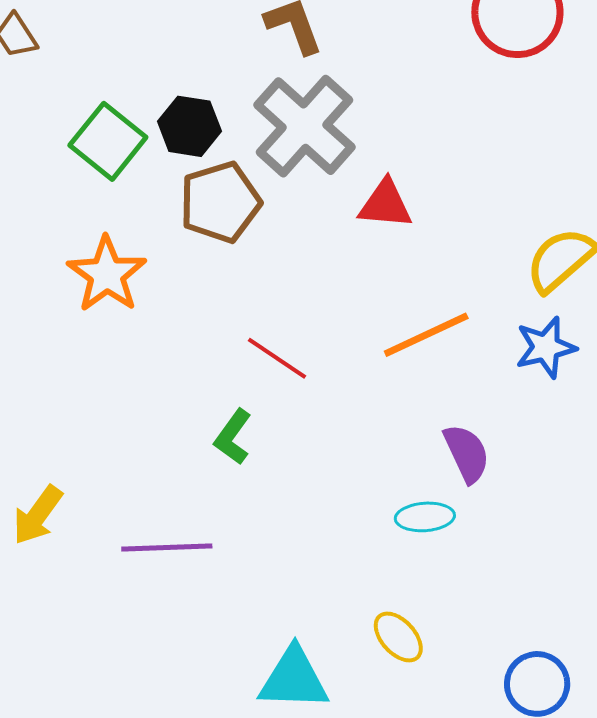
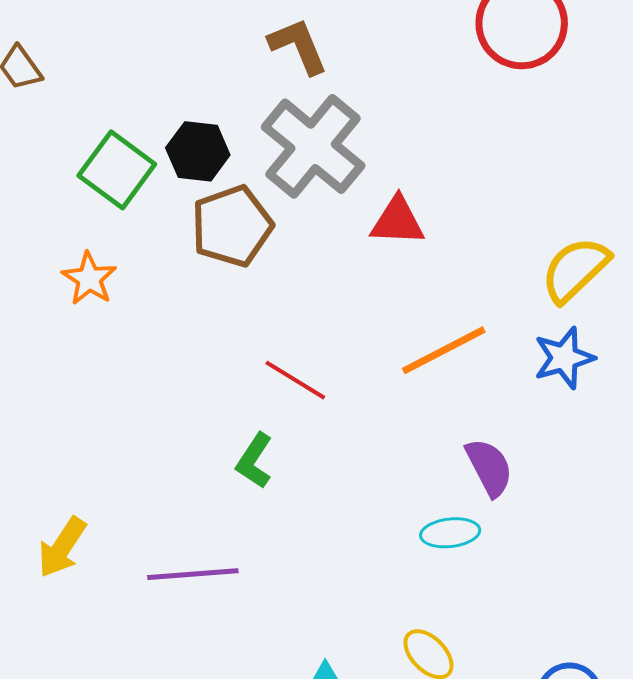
orange star: (107, 274) -> (89, 279), moved, size x0.7

